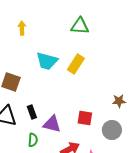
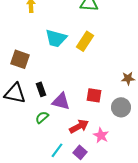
green semicircle: (33, 140) -> (42, 117), turned -136

